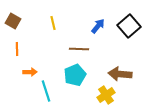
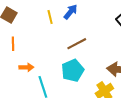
blue arrow: (98, 26) -> (71, 12), moved
brown line: (79, 49) -> (77, 44), turned -30

